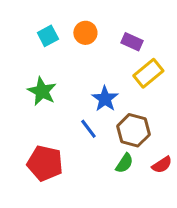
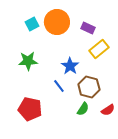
orange circle: (85, 33) -> (57, 22), size x1.6
green star: (42, 91) -> (28, 61), turned -30

